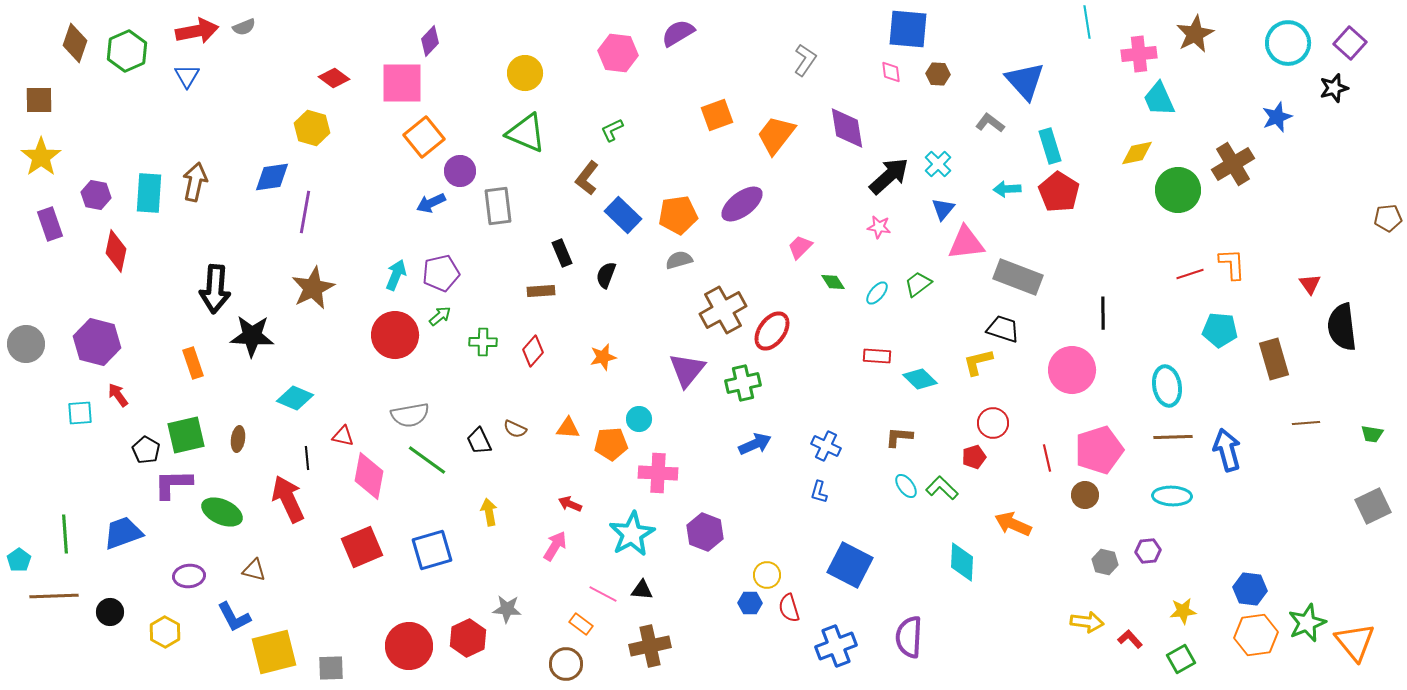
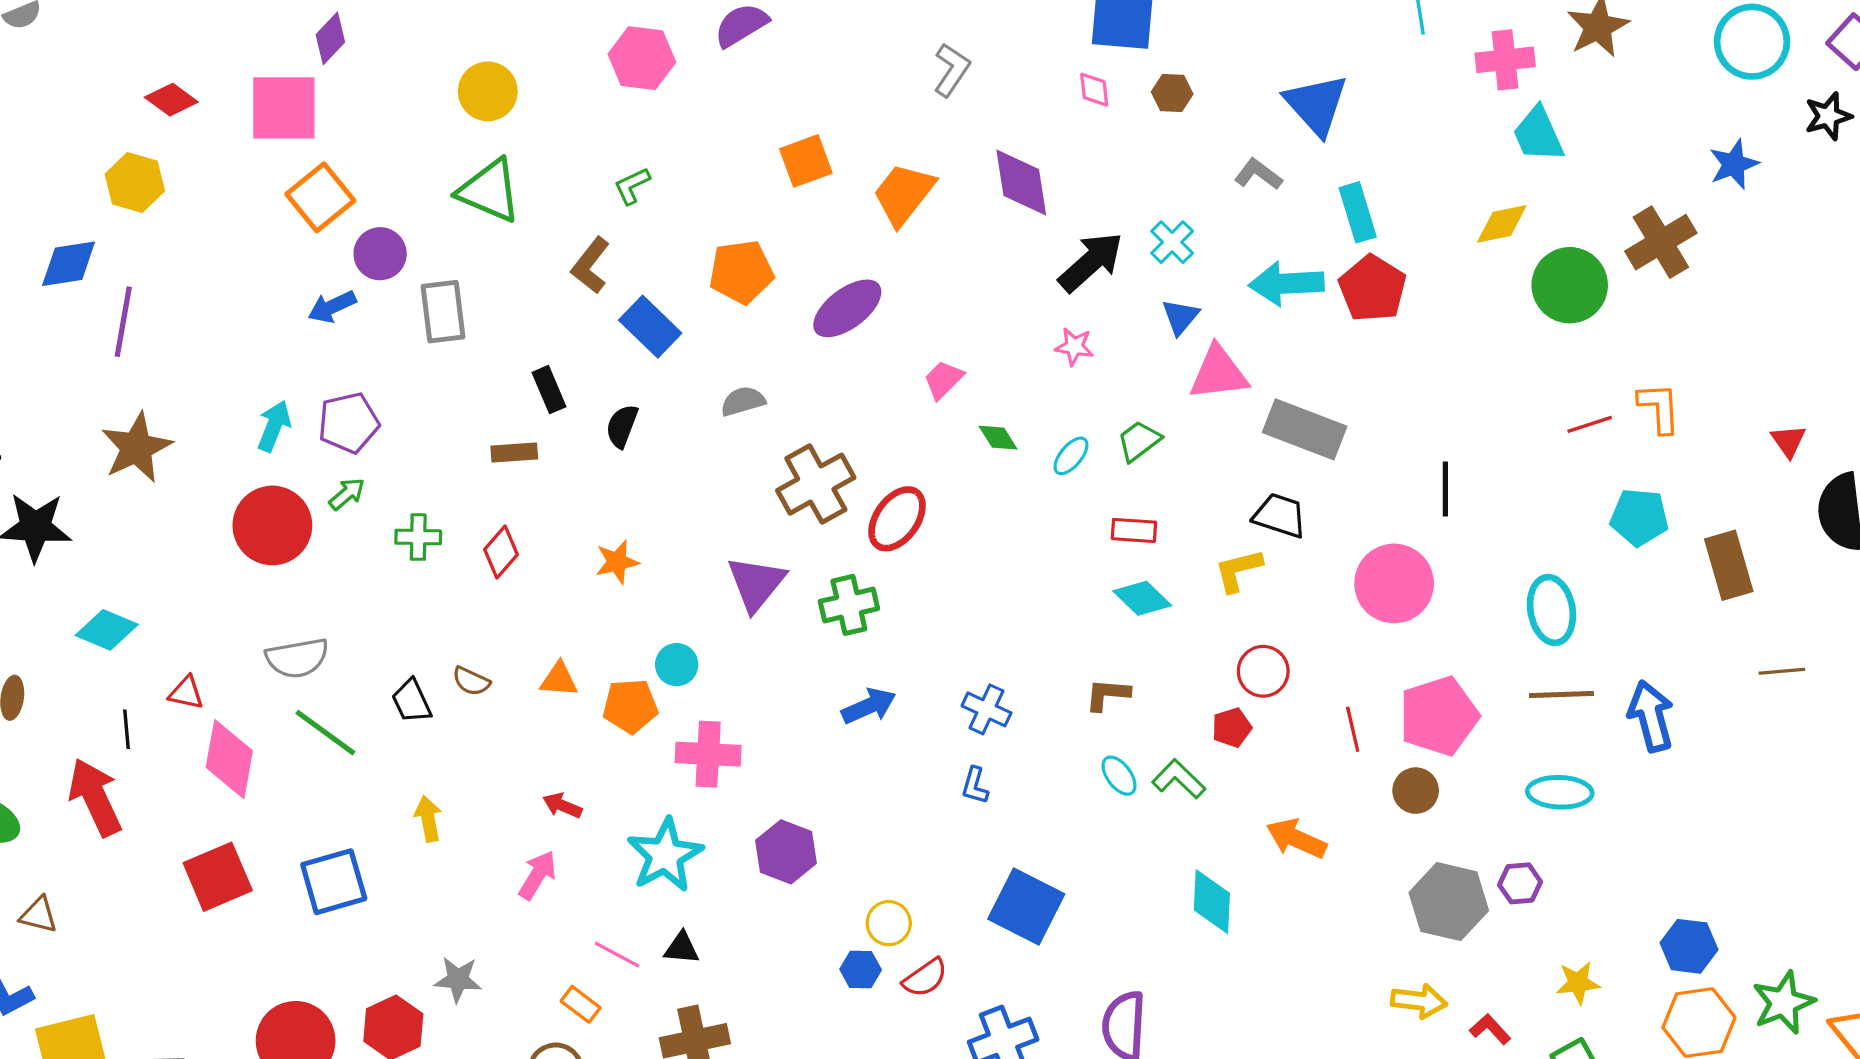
cyan arrow: (1007, 189) -> (1286, 284), size x1.6
orange pentagon: (678, 215) -> (741, 272), moved
red rectangle: (877, 356) -> (1134, 530), moved
gray hexagon: (1105, 562) -> (1449, 902), size x1.8
red semicircle: (789, 608) -> (925, 978), turned -108

